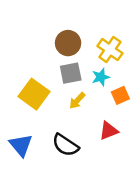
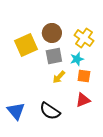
yellow square: (34, 94) -> (26, 45), moved, turned 30
orange square: (120, 95) -> (84, 76), moved, turned 32

